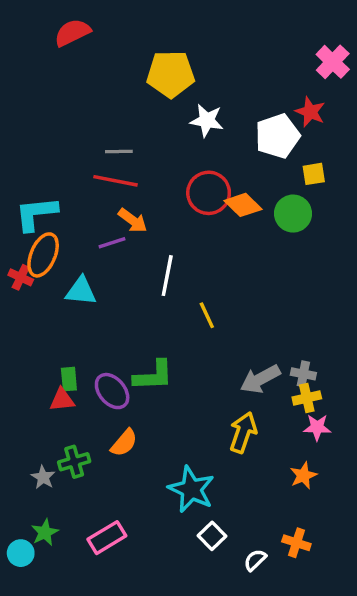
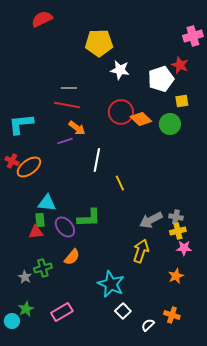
pink cross: (333, 62) -> (193, 36), turned 30
orange ellipse: (43, 255) -> (29, 167), moved, turned 30
cyan triangle: (81, 291) -> (47, 203), moved

